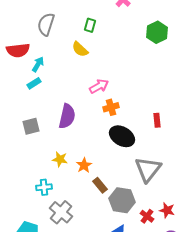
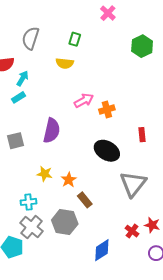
yellow semicircle: (80, 49) -> (65, 63), turned -36
orange cross: (111, 107) -> (107, 110), moved
gray hexagon: (122, 200) -> (65, 222), moved
gray cross: (61, 212) -> (32, 227), moved

